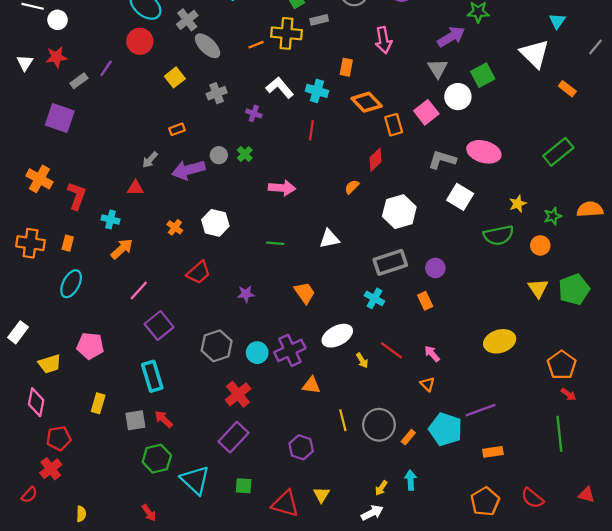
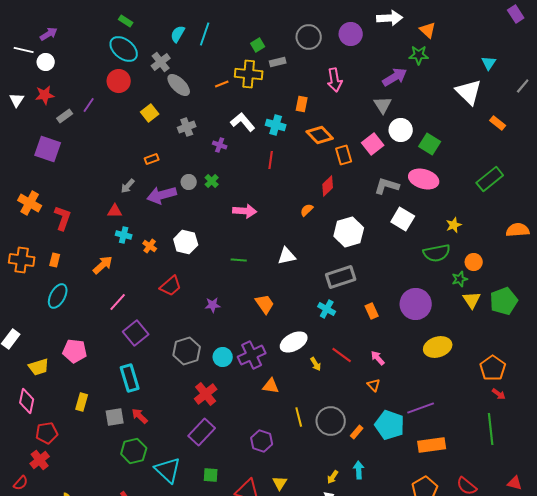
green square: (483, 75) -> (430, 144), moved, turned -30
green star: (553, 216) -> (460, 279), moved
cyan cross: (111, 219) -> (124, 235), moved
purple circle: (435, 268) -> (416, 304), moved, size x1.8
orange rectangle: (493, 452) -> (432, 445), size x1.5

